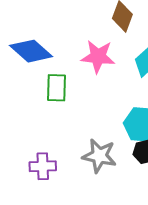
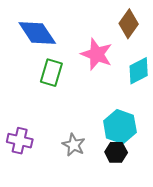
gray star: (99, 156) -> (74, 145), size x0.7

